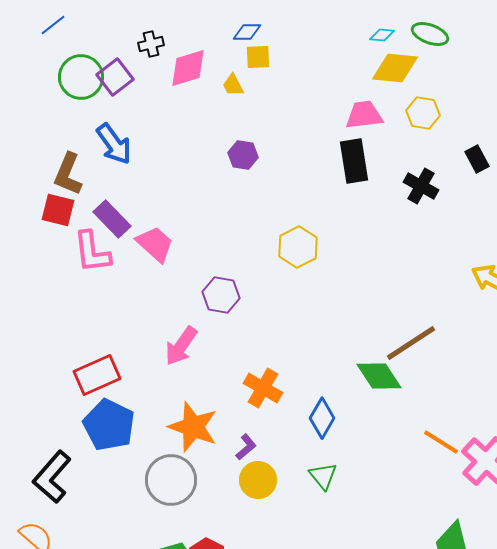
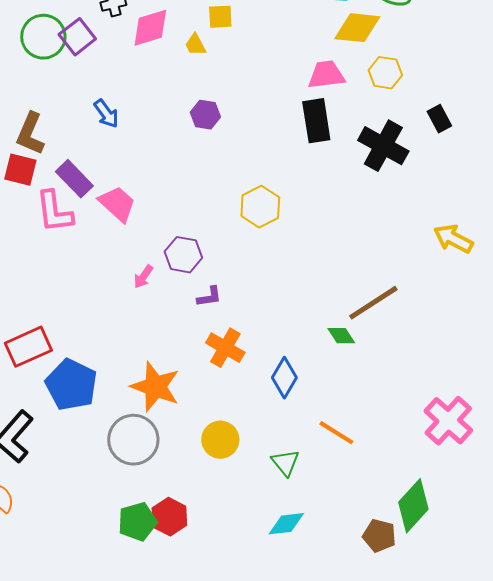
blue arrow: (114, 144) -> (106, 114), moved, size x0.7
black cross: (421, 186) -> (383, 146), size x1.4
pink arrow: (181, 346) -> (143, 277), moved, size x0.6
red rectangle: (97, 375) -> (28, 347), moved
green diamond: (379, 376) -> (341, 336), size x0.6
orange line: (441, 442) -> (336, 433), moved
purple L-shape: (246, 447) -> (209, 297), moved, turned 32
green triangle: (323, 476) -> (285, 463), moved

